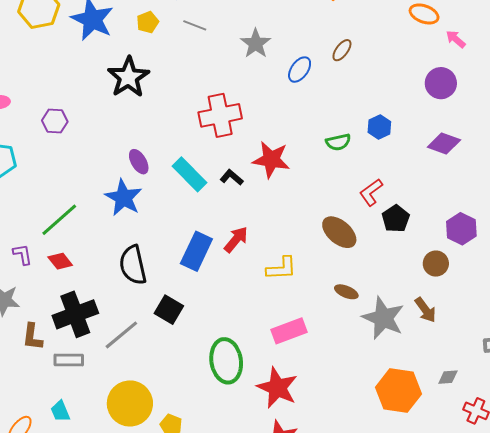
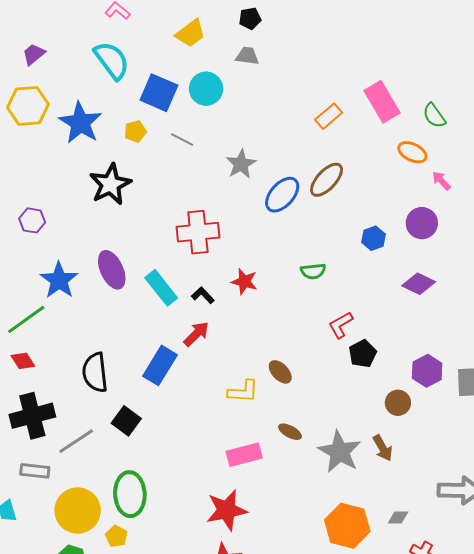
brown ellipse: (342, 50) -> (327, 180), size x1.6
blue ellipse: (300, 70) -> (282, 195), size x1.4
blue hexagon: (379, 127) -> (373, 238), moved
red star: (271, 160) -> (244, 282), size x0.7
purple ellipse: (139, 162) -> (112, 270), size x1.5
blue star: (123, 198) -> (59, 280), moved
brown ellipse: (339, 232) -> (280, 372), moved, size x0.7
red arrow: (236, 239) -> (196, 334), moved
brown ellipse: (346, 292) -> (290, 432), moved
gray rectangle: (69, 360) -> (35, 471), moved
green ellipse: (226, 361) -> (130, 494), moved
red star: (277, 388) -> (227, 510), turned 30

